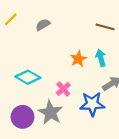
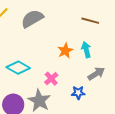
gray semicircle: (43, 25) -> (32, 19), size x1.6
blue star: (92, 104) -> (78, 93), size x0.6

